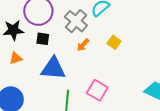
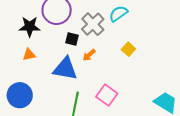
black square: (43, 39) -> (72, 39), moved
orange arrow: (83, 45) -> (89, 55), moved

